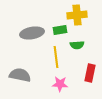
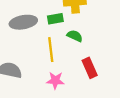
green semicircle: (77, 45) -> (75, 36), turned -152
red rectangle: (90, 73) -> (90, 68), turned -36

